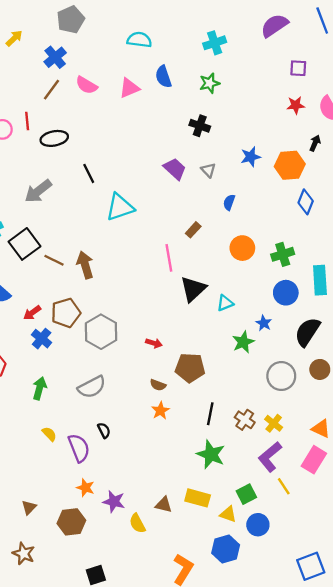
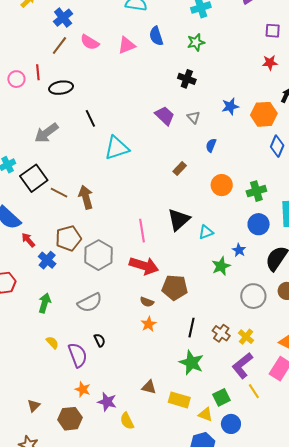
pink line: (169, 258) -> (142, 231), moved
red arrow: (32, 313) -> (28, 240), moved, turned 84
red arrow: (154, 343) -> (144, 266), size x2.0
brown triangle: (164, 505) -> (149, 387), moved

